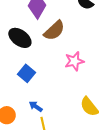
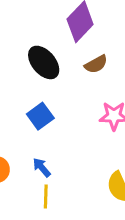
brown semicircle: (54, 30) -> (96, 64), size x0.7

